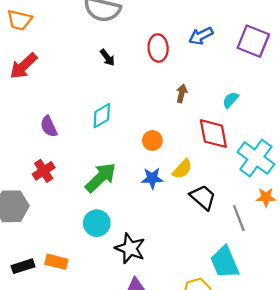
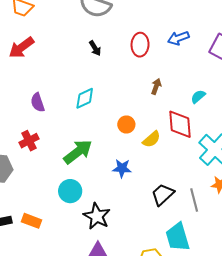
yellow semicircle: (182, 169) -> (151, 139), moved
blue star: (152, 178) -> (122, 168), moved
black trapezoid: (203, 197) -> (163, 194), moved, turned -90

